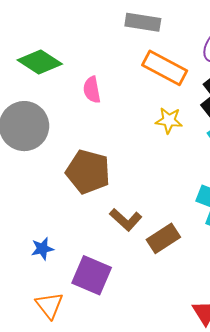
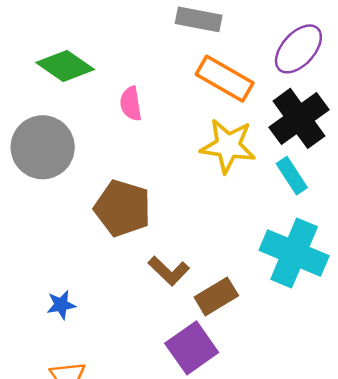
yellow star: (169, 120) -> (228, 146), size x1.6
purple square: (92, 275) -> (192, 348), moved, turned 30

